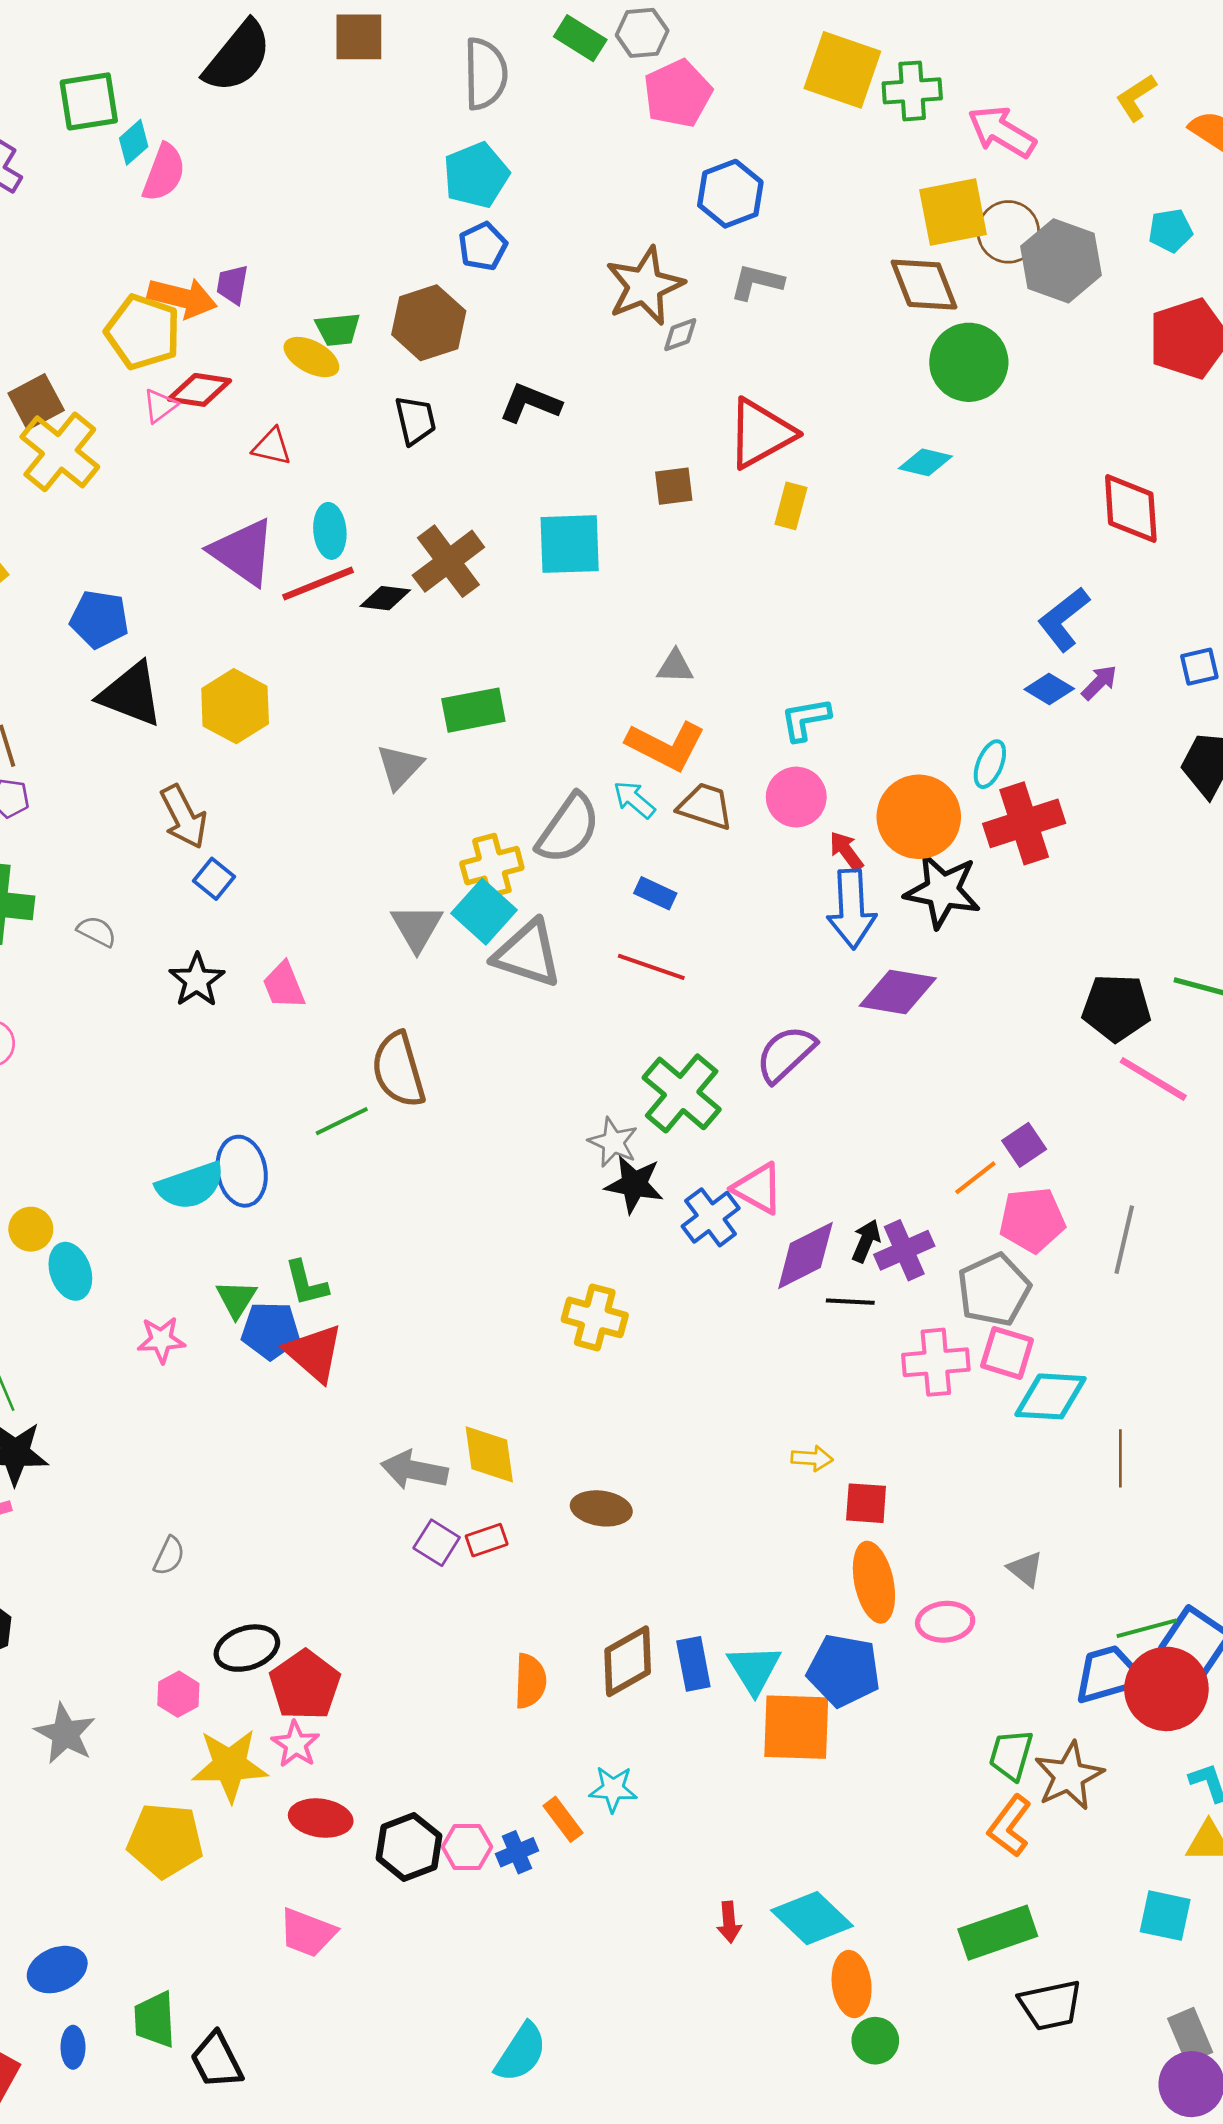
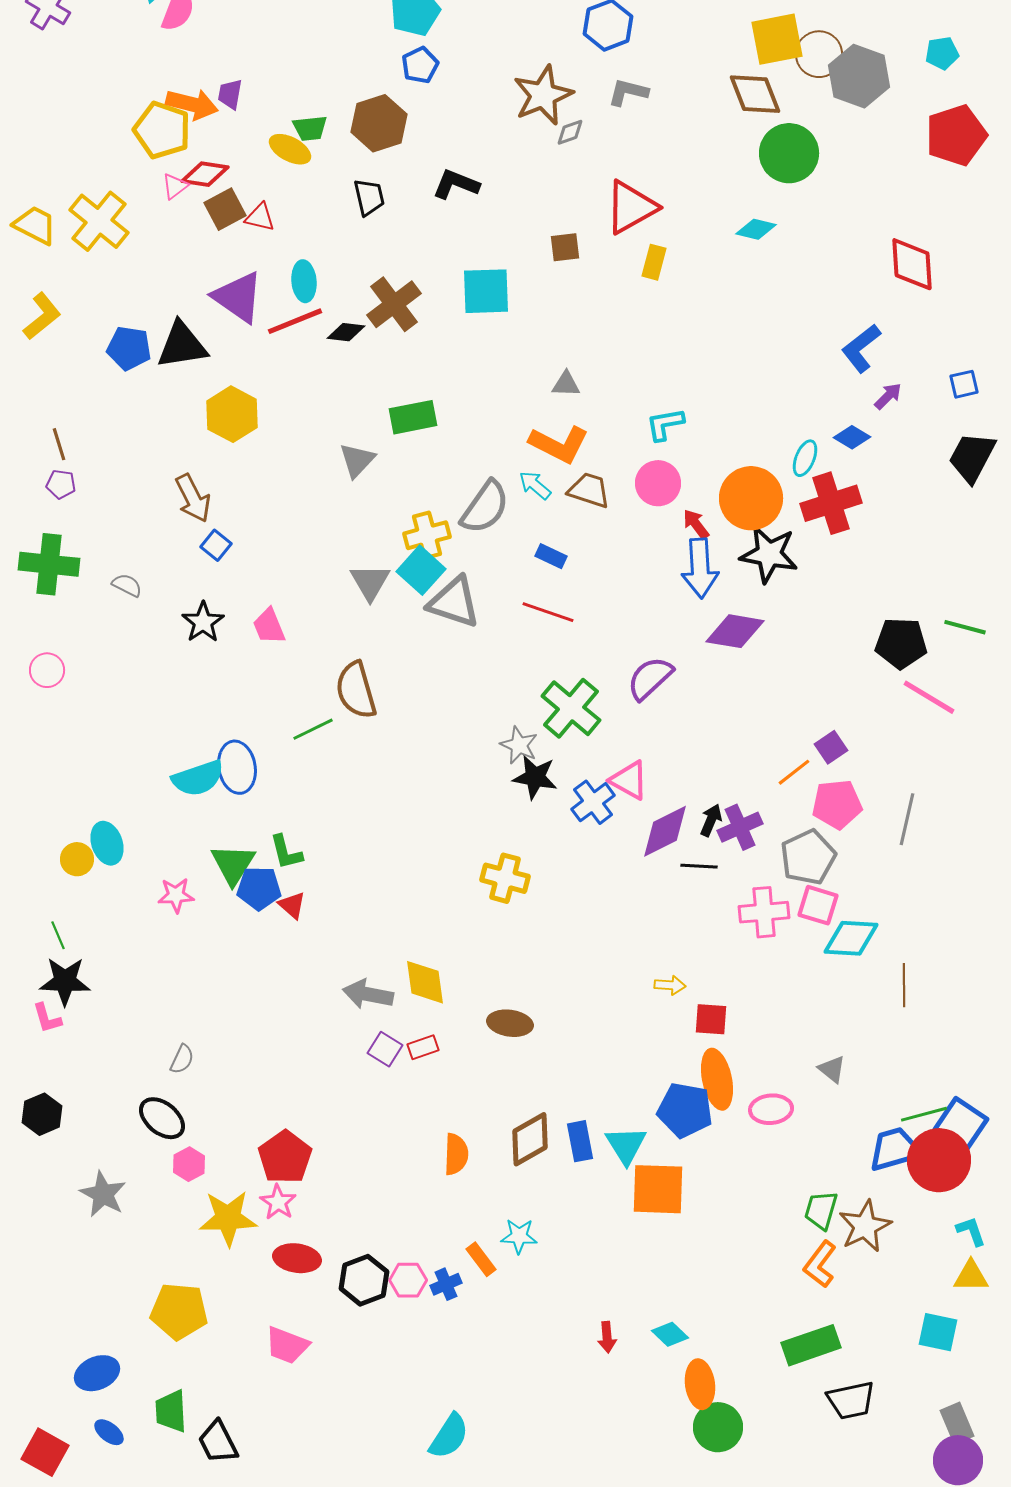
brown square: (36, 402) -> (225, 209), moved
blue diamond: (1049, 689) -> (852, 437), moved
black triangle: (131, 694) -> (182, 345), moved, turned -30
yellow circle: (31, 1229) -> (77, 859), moved
green triangle: (236, 1299) -> (233, 864), size x1.4
red triangle: (314, 1353) -> (292, 905), size x0.6
black ellipse: (247, 1648) -> (162, 1118), moved, turned 57
blue pentagon: (844, 1670) -> (685, 1110), moved
yellow pentagon: (165, 1840) -> (179, 1311), moved
cyan diamond: (812, 1918) -> (670, 1334), size x0.6
green circle: (875, 2041) -> (718, 1427), size x1.4
blue ellipse: (73, 2047) -> (109, 1432), turned -52

